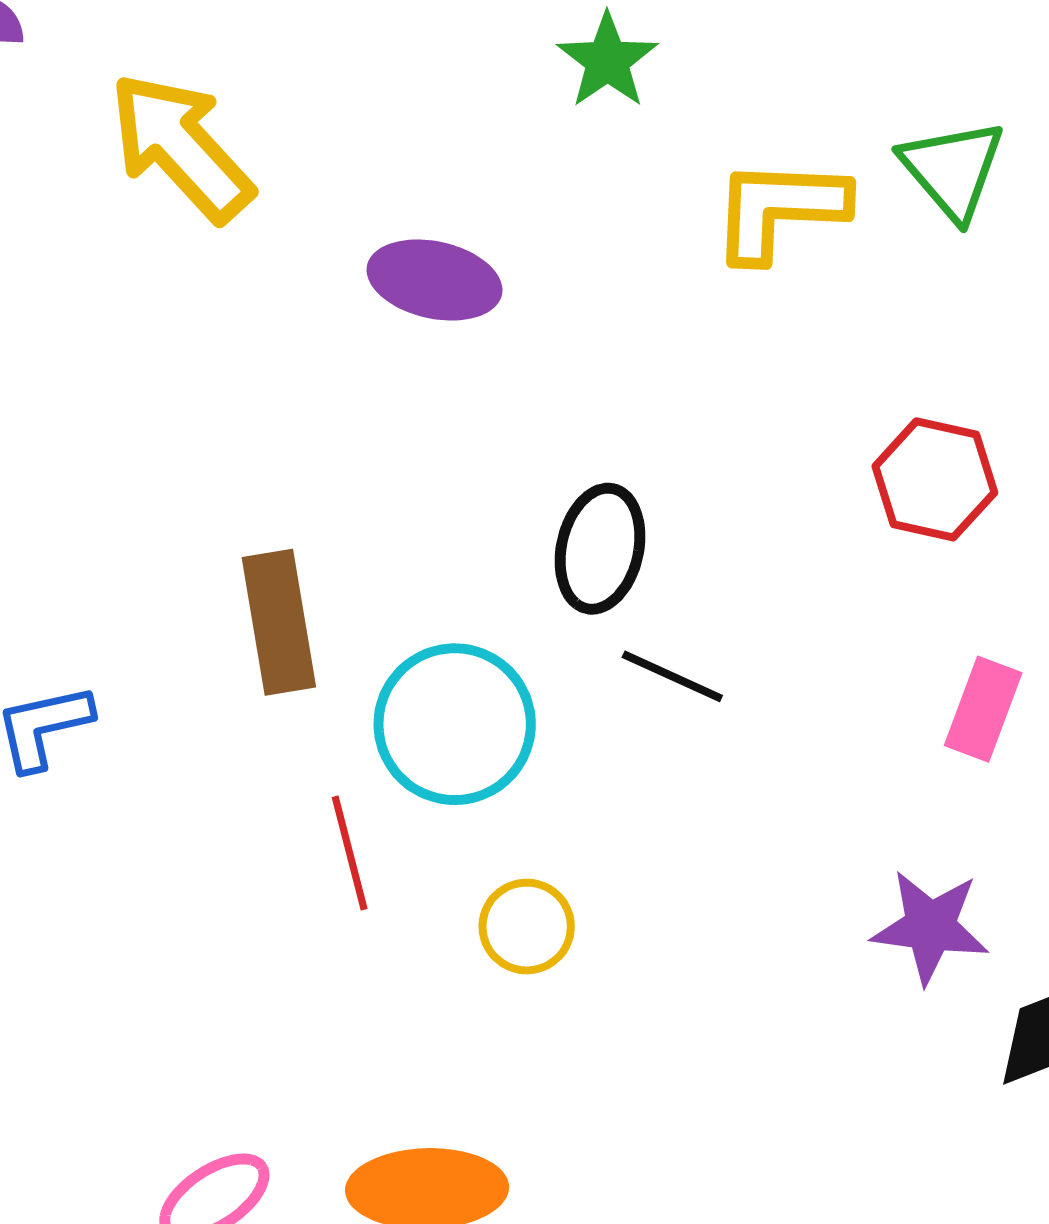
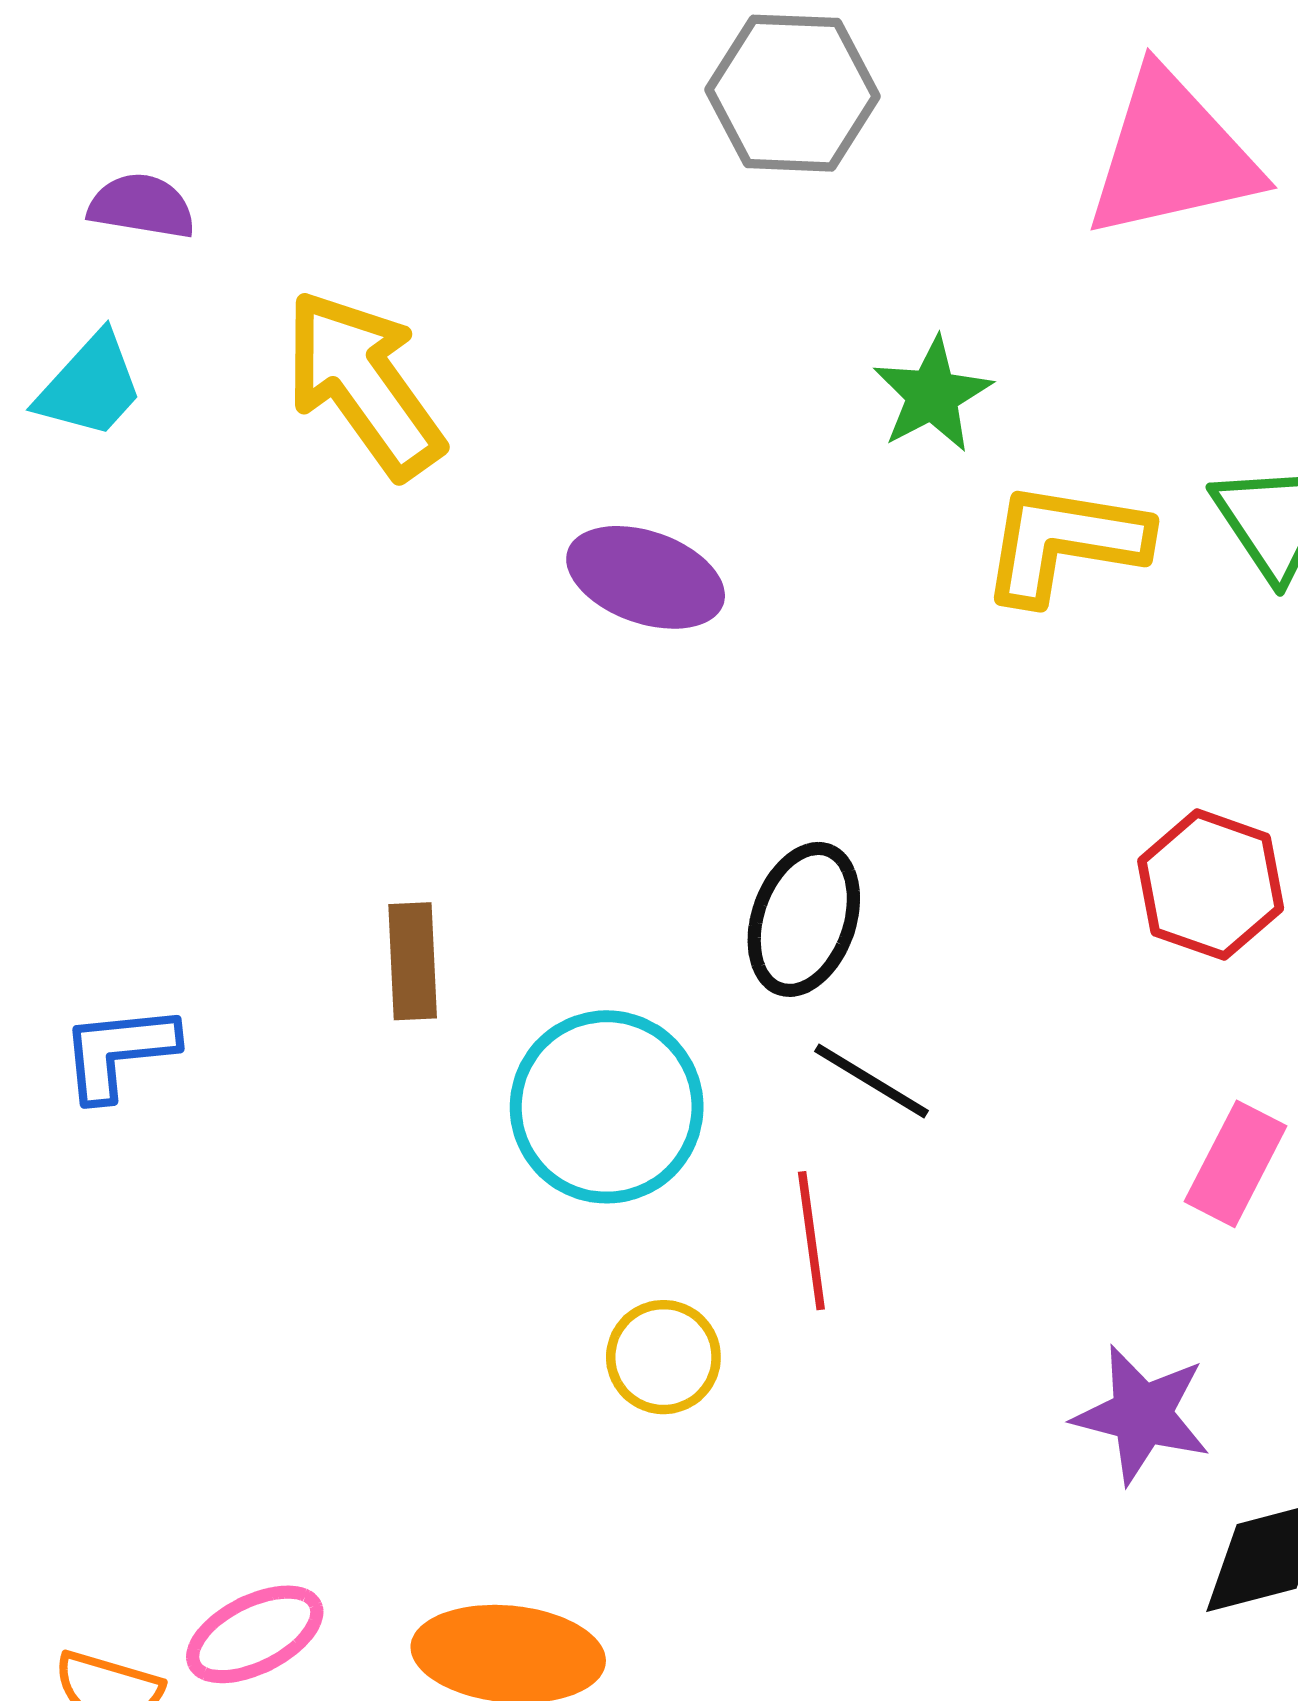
green star: (607, 61) -> (932, 395), moved
brown rectangle: (279, 622) -> (413, 961), size x0.7
red line: (350, 853) -> (811, 1241), moved

